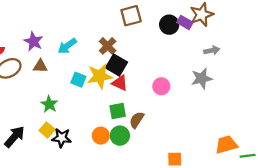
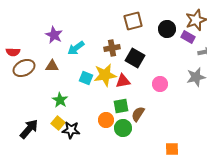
purple rectangle: (185, 22) -> (188, 37), moved
purple star: (34, 41) -> (54, 35), moved
brown cross: (108, 46) -> (112, 48), turned 35
black square: (116, 65) -> (135, 58), moved
red triangle: (120, 83) -> (123, 81), turned -35
orange circle: (101, 136) -> (106, 120), moved

